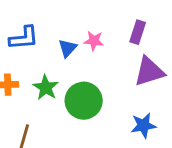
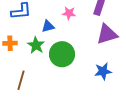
blue triangle: (68, 48) -> (48, 26), moved, turned 32

